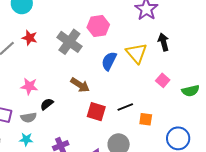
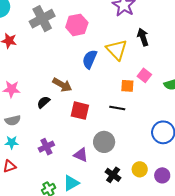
gray cross: (69, 42) -> (42, 19), moved, turned 30
black semicircle: (47, 104) -> (43, 102), moved
black line: (125, 107) -> (117, 108), moved, turned 35
orange square: (146, 119) -> (127, 86), moved

